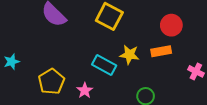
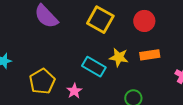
red circle: (171, 25) -> (144, 21), moved

